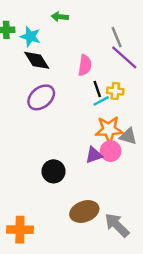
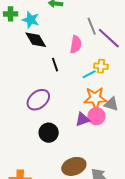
gray line: (117, 37) -> (92, 26), moved
black line: (97, 89) -> (55, 65), moved
purple ellipse: (41, 97) -> (38, 100), moved

